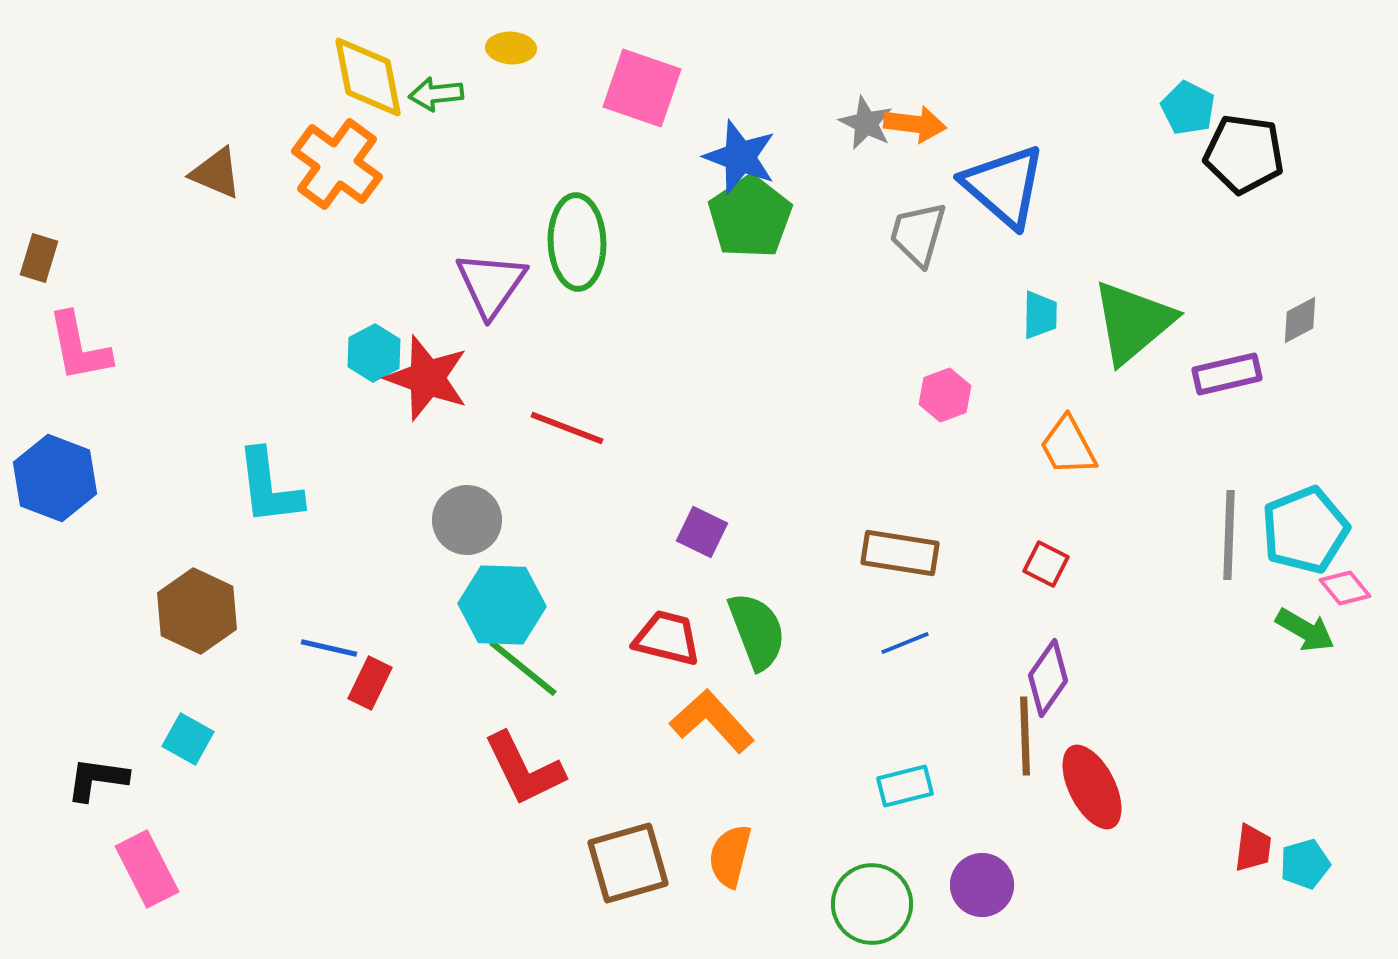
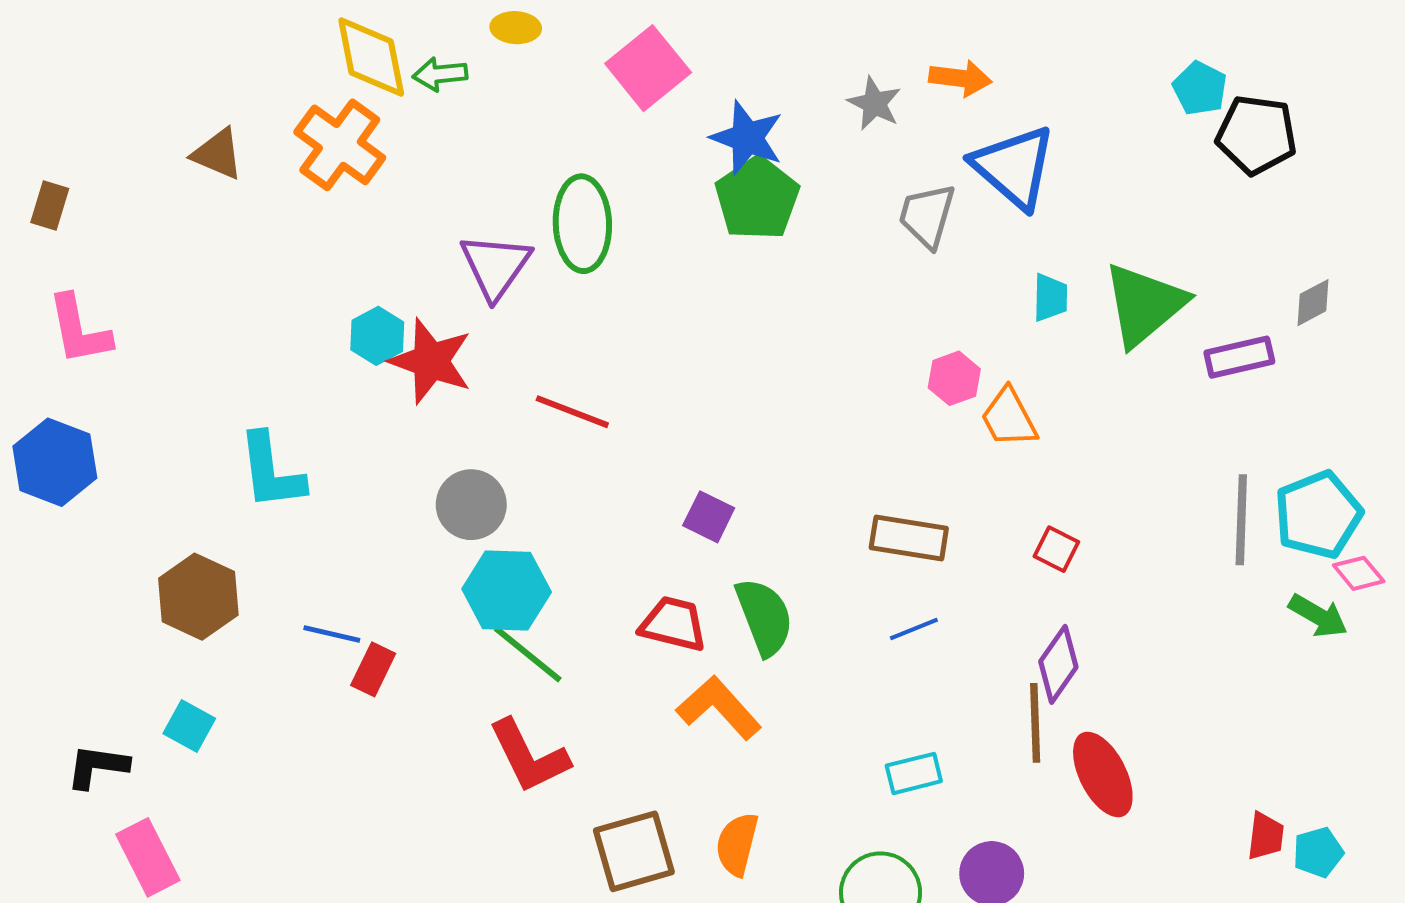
pink square: (642, 88) -> (648, 68), turned 32
orange arrow: (915, 124) -> (960, 78), moved
brown rectangle: (39, 258) -> (50, 206), moved
orange trapezoid: (1068, 446) -> (1009, 418), moved

